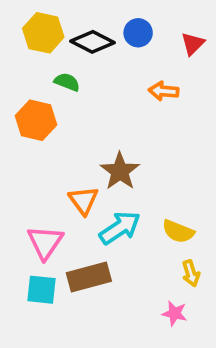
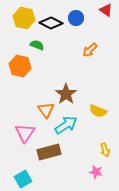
red triangle: (193, 44) -> (106, 10), moved, turned -40
orange arrow: (164, 91) -> (90, 50), turned -49
yellow semicircle: (178, 231) -> (98, 111), moved
cyan square: (41, 290) -> (23, 179), moved, turned -36

